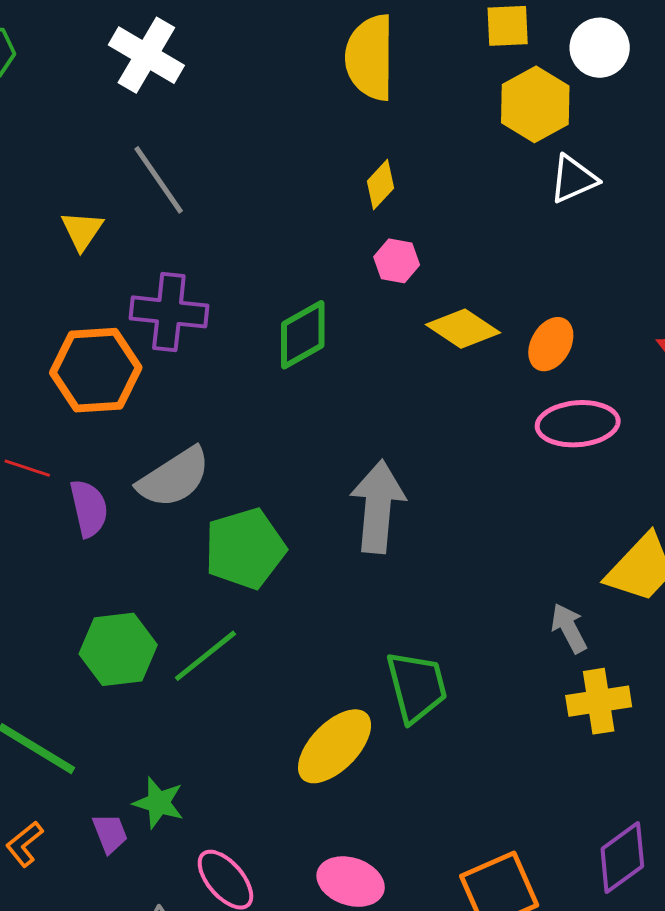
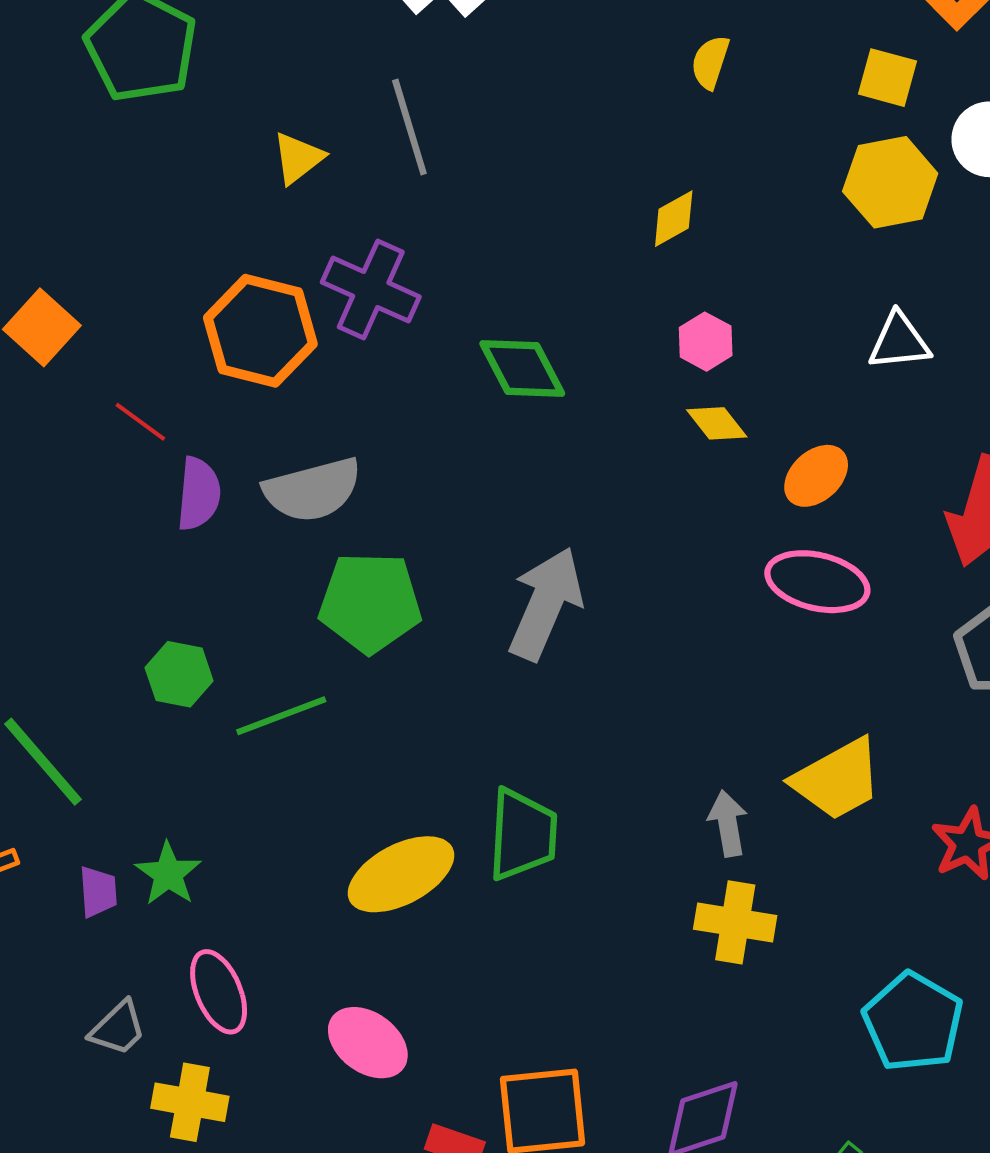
yellow semicircle: (370, 57) -> (710, 62), size x0.5
white triangle: (573, 179) -> (899, 341), moved
pink hexagon: (397, 261) -> (706, 342), moved
yellow diamond: (463, 329) -> (717, 423), size x0.7
green diamond: (303, 335) -> (522, 369), turned 74
green hexagon: (118, 649) -> (179, 674), size x0.7

